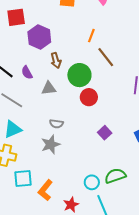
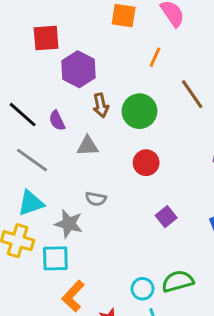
orange line: (91, 36) -> (155, 57), moved
brown line: (106, 57) -> (192, 94), moved
green circle: (79, 75) -> (139, 111), moved
gray star: (51, 144) -> (69, 224), moved, turned 30
cyan square: (23, 179) -> (55, 258), moved

